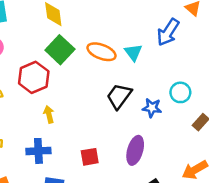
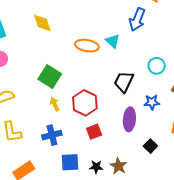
green square: (60, 50) -> (50, 77), moved
red hexagon: (34, 77) -> (85, 103), moved
black trapezoid: (119, 96) -> (124, 82), moved
blue star: (152, 108) -> (152, 102), moved

